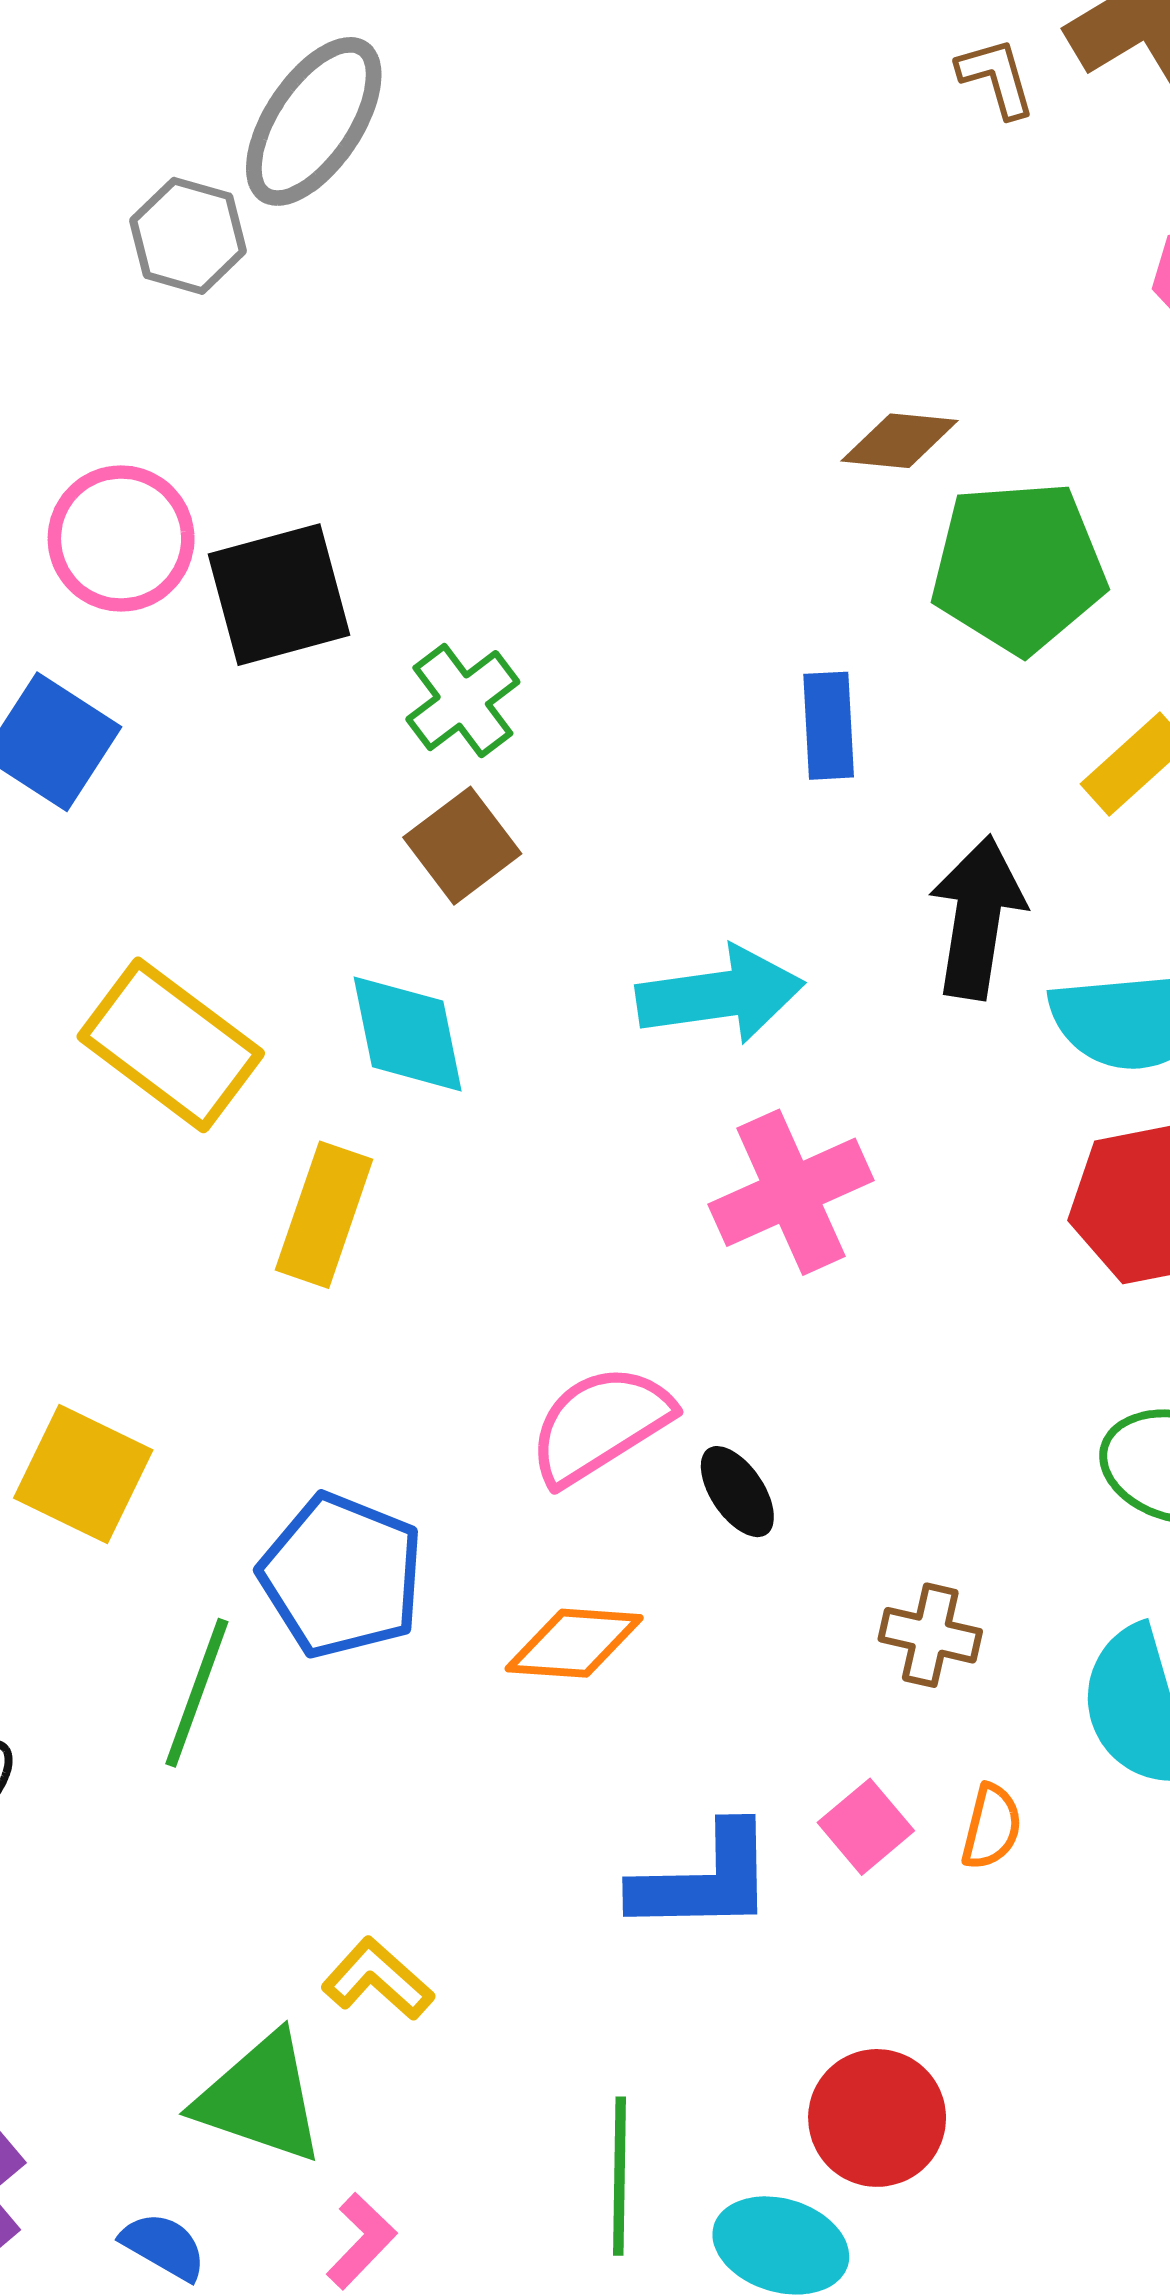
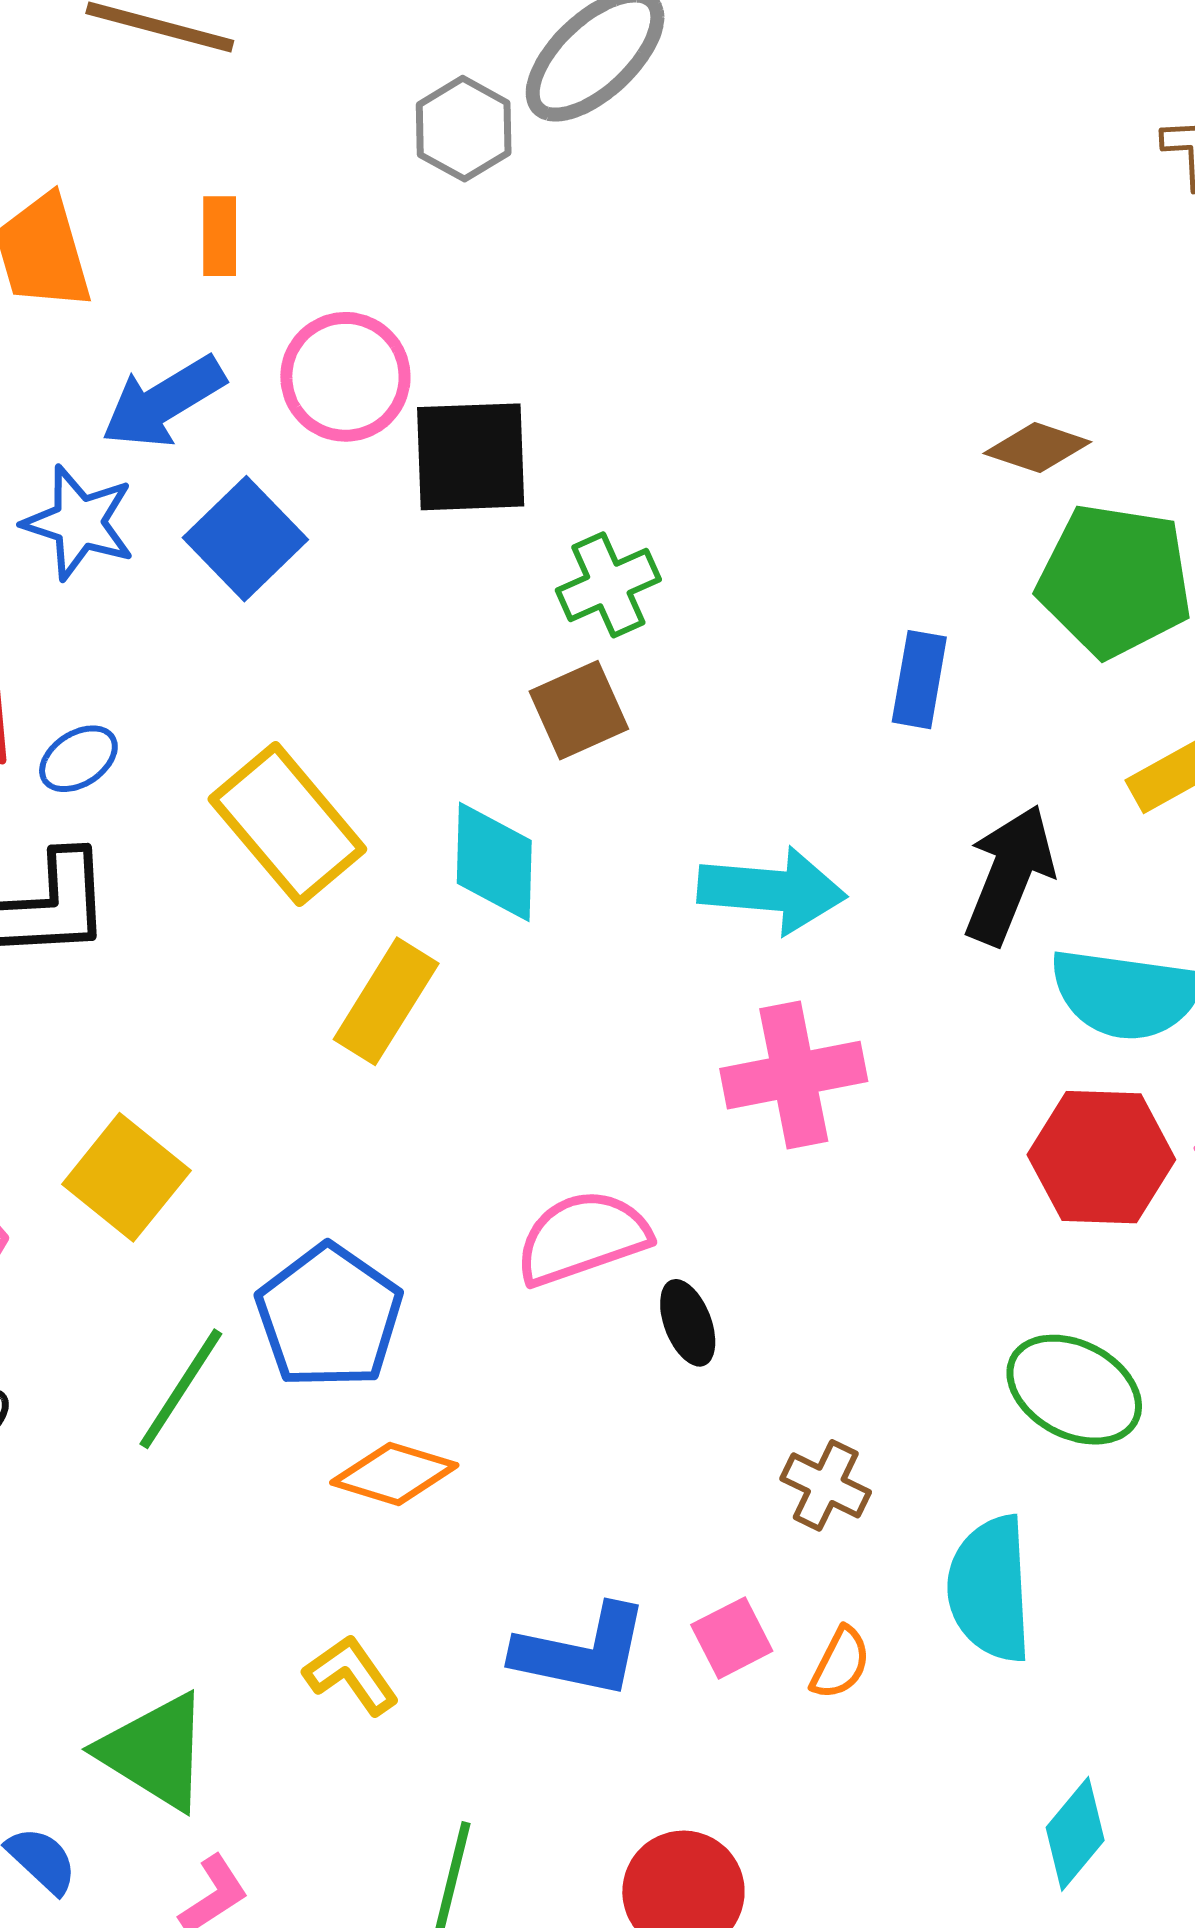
orange diamond: (574, 1643) -> (394, 1474), moved
yellow L-shape: (378, 1979) -> (351, 1675), moved

